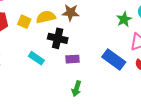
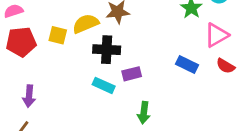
cyan rectangle: (36, 58) -> (104, 85), moved
blue rectangle: (114, 59) -> (187, 64), size x0.7

